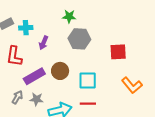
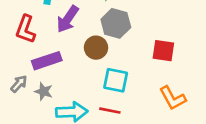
purple arrow: (44, 43) -> (68, 19), size x1.5
brown circle: (60, 71) -> (96, 48), moved

